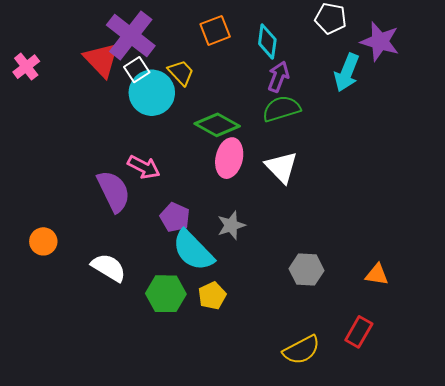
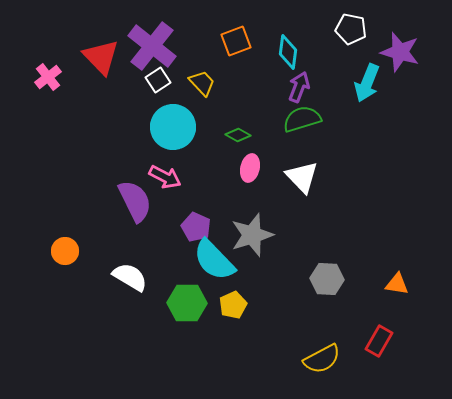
red triangle: (102, 60) -> (101, 57), moved
cyan circle: (152, 93) -> (173, 127), moved
green diamond: (217, 125) -> (238, 135), size x0.6
pink ellipse: (229, 158) -> (250, 168), size x0.7
gray star: (231, 225) -> (252, 235), size x1.5

